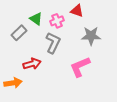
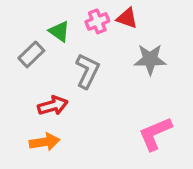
pink cross: (57, 21) -> (97, 21), moved
pink L-shape: (80, 67) -> (155, 134), moved
orange arrow: (13, 83) -> (45, 142), moved

